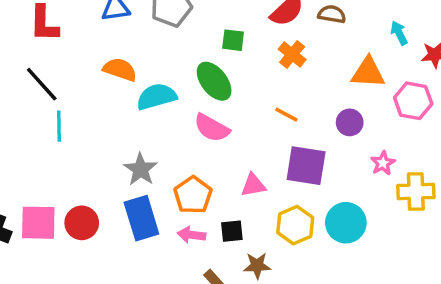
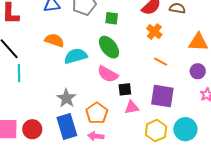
green square: (233, 40) -> (112, 18), moved
orange line: (286, 115) -> (161, 62), moved
purple circle: (350, 122) -> (198, 71), moved
black square: (232, 231) -> (125, 89), moved

